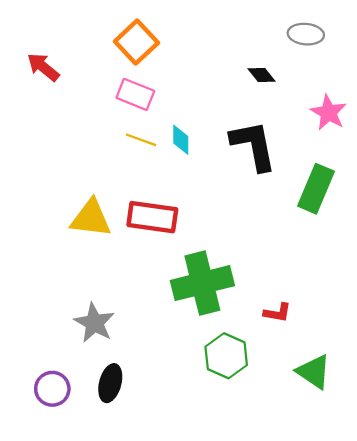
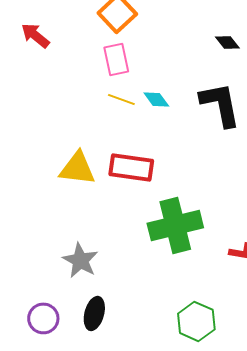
pink rectangle: (135, 94) -> (116, 59), turned 56
cyan diamond: (181, 140) -> (156, 99), turned -36
green hexagon: (226, 356) -> (196, 321), moved

